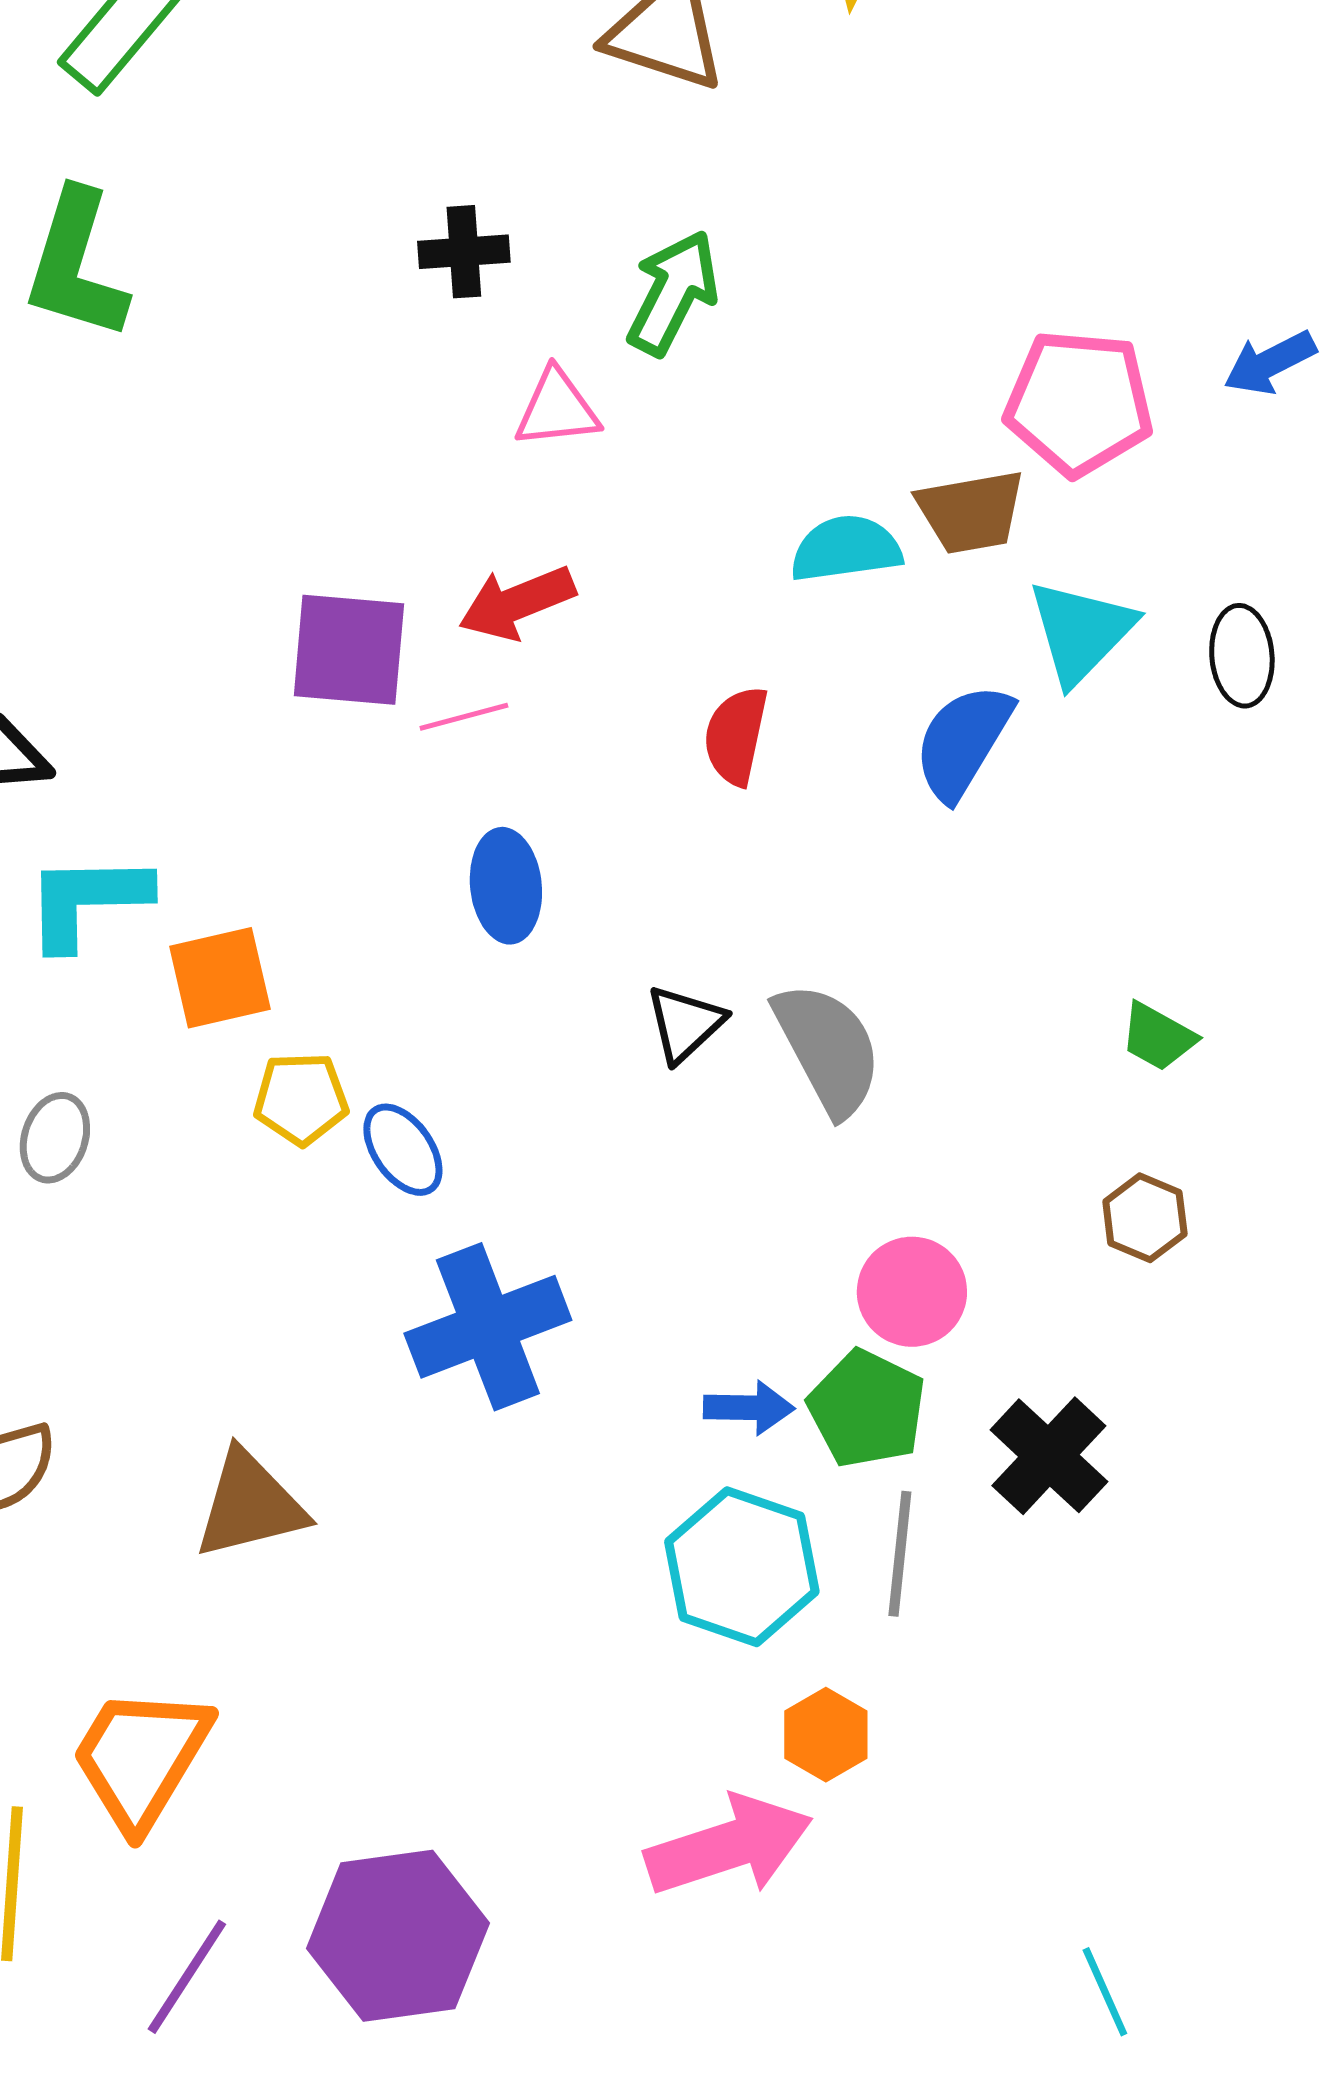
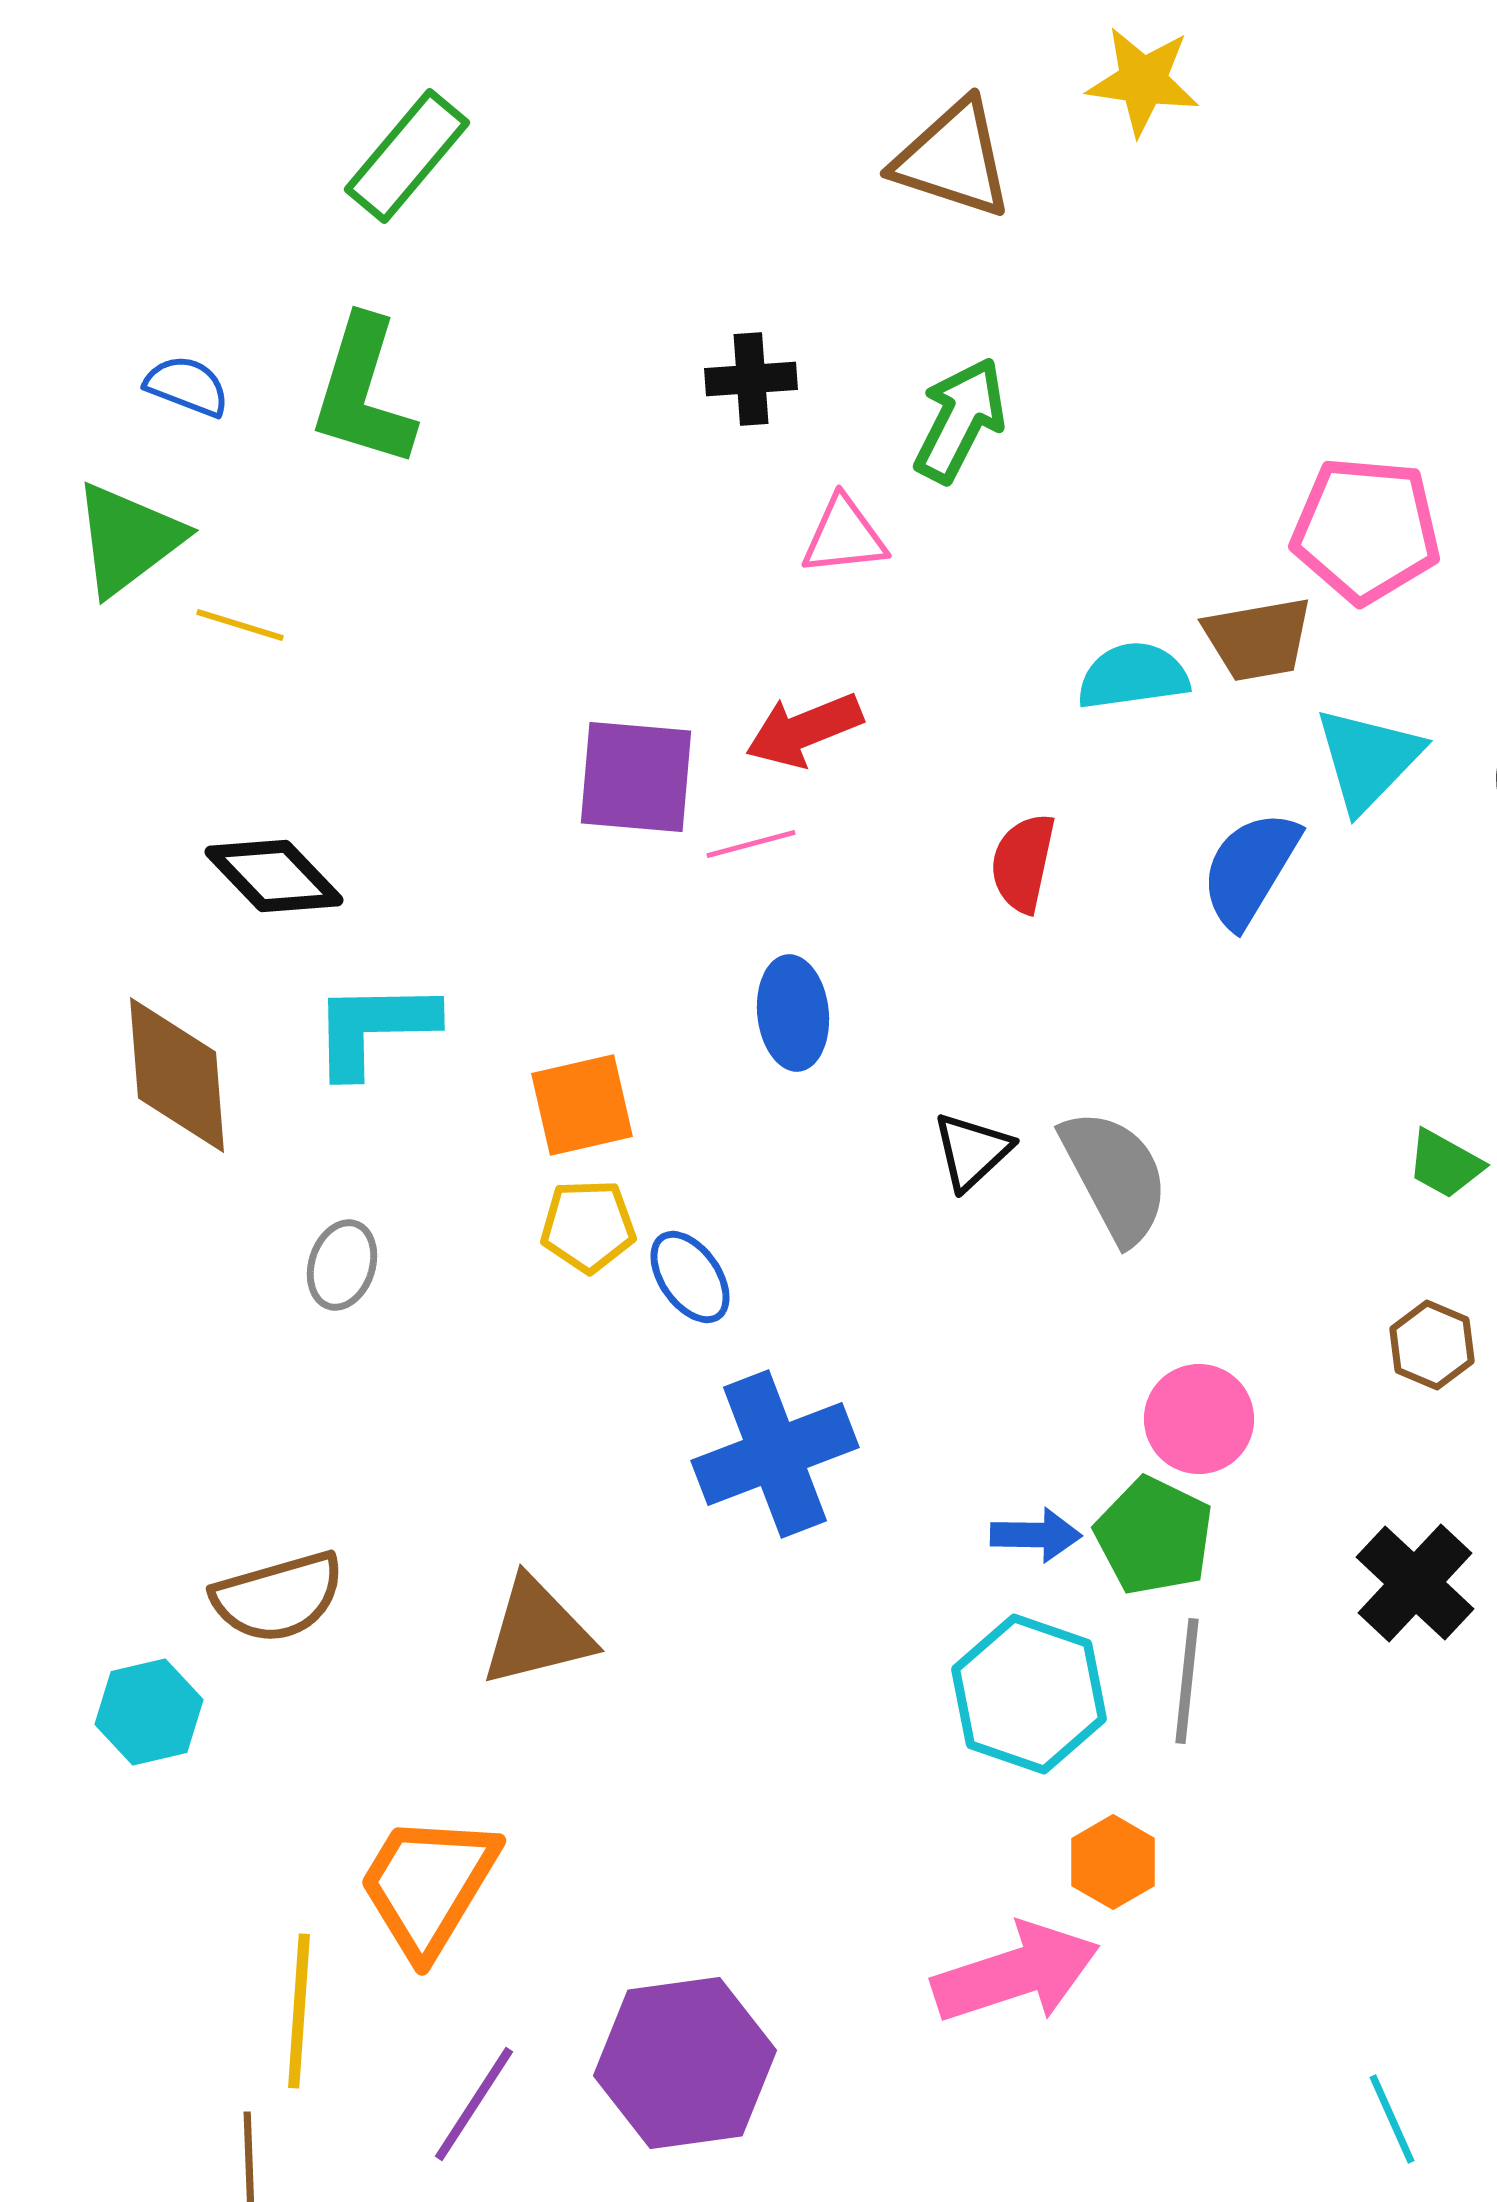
orange square: (220, 978) -> (582, 1105), moved
black cross: (1049, 1456) -> (1415, 1583), moved

